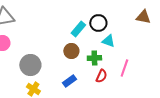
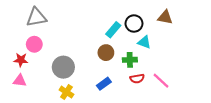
brown triangle: (143, 17) -> (165, 17), moved
pink line: (124, 68) -> (161, 81), moved, turned -66
red semicircle: (101, 76) -> (137, 79), turned 56

